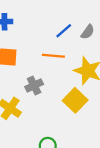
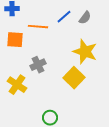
orange line: (53, 56) -> (38, 27), moved

